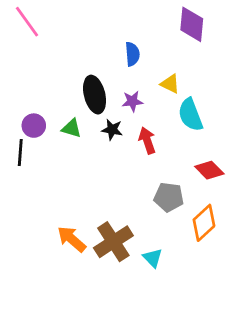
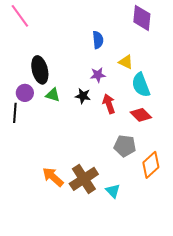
black ellipse: (95, 95) -> (40, 70), moved
red diamond: (209, 170) -> (141, 115), moved

